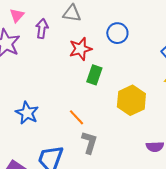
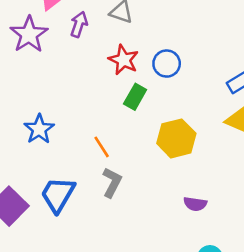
blue circle: (117, 33) -> (167, 64), moved
red star: (81, 49) -> (124, 60), turned 30

